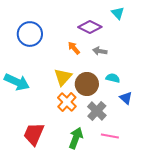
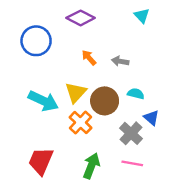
purple diamond: (90, 27) -> (81, 18), moved
cyan arrow: (17, 82) -> (43, 101), moved
gray cross: (97, 111) -> (131, 133), moved

